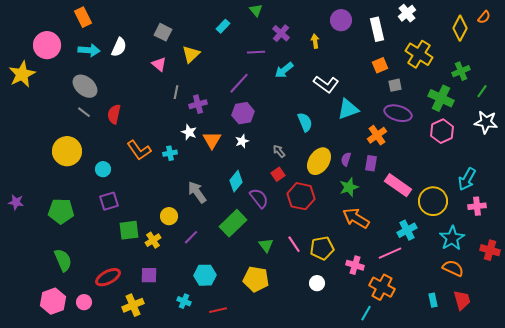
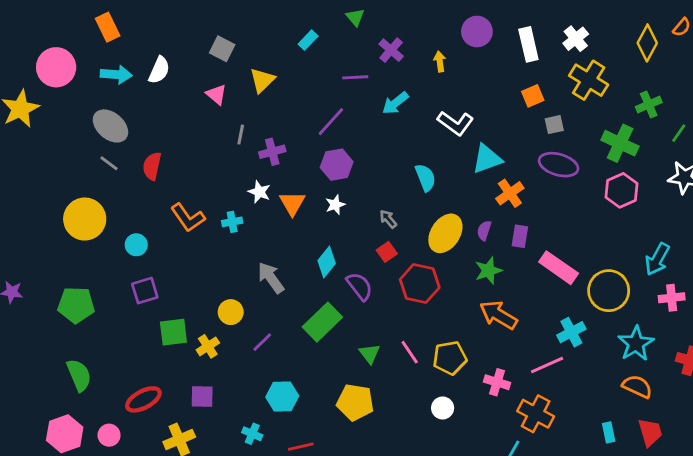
white cross: (407, 13) -> (576, 39), moved
orange cross: (377, 135) -> (510, 193), moved

